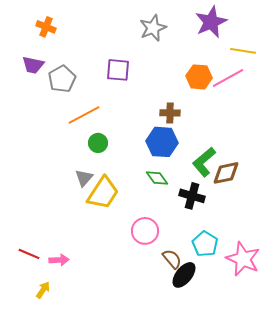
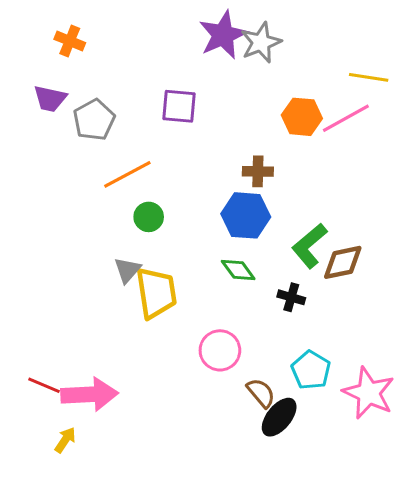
purple star: (211, 22) -> (223, 35), moved
gray star: (153, 28) -> (261, 42), moved
yellow trapezoid: (103, 193) -> (156, 293), turned -42
black cross: (192, 196) -> (291, 297), size x0.7
pink arrow: (59, 260) -> (89, 394), size x1.8

